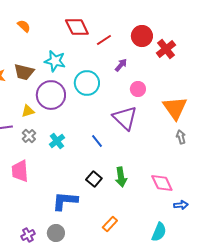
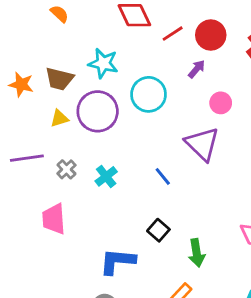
red circle: (142, 36) -> (211, 35), moved
yellow triangle: (28, 111) -> (59, 118), moved
green arrow: (121, 177) -> (197, 253), moved

